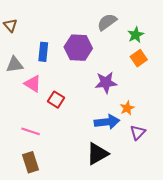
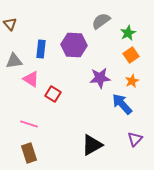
orange star: (127, 108) -> (132, 81), moved
blue arrow: (107, 122) -> (122, 104), moved, turned -125
purple triangle: (138, 132) -> (135, 139), moved

